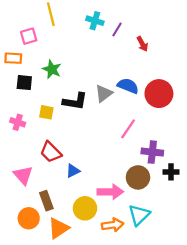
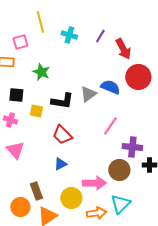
cyan cross: (95, 21) -> (69, 35), moved
red arrow: (142, 44) -> (123, 49), size x1.5
black square: (24, 83) -> (16, 95), moved
red circle: (159, 94) -> (138, 77), moved
red trapezoid: (51, 152) -> (62, 135), moved
pink triangle: (23, 175) -> (15, 150), moved

